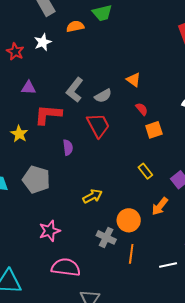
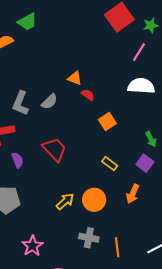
red semicircle: (142, 109) -> (88, 95), moved
red trapezoid: (98, 125) -> (54, 149), moved
purple semicircle: (68, 148) -> (18, 160), moved
orange circle: (129, 220) -> (94, 200), moved

